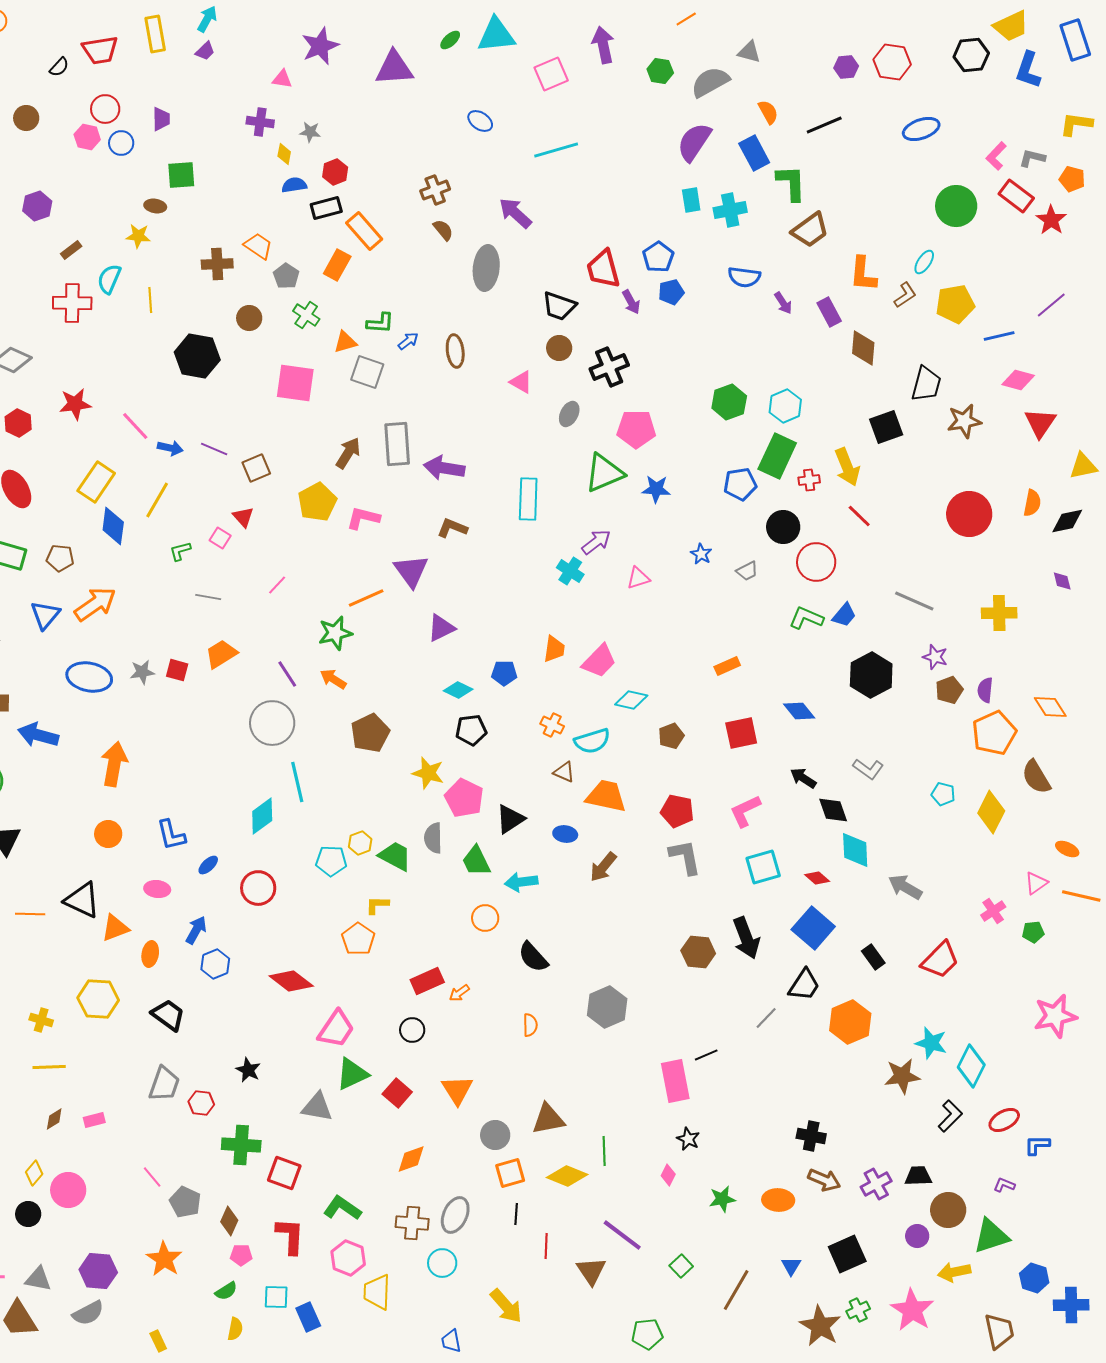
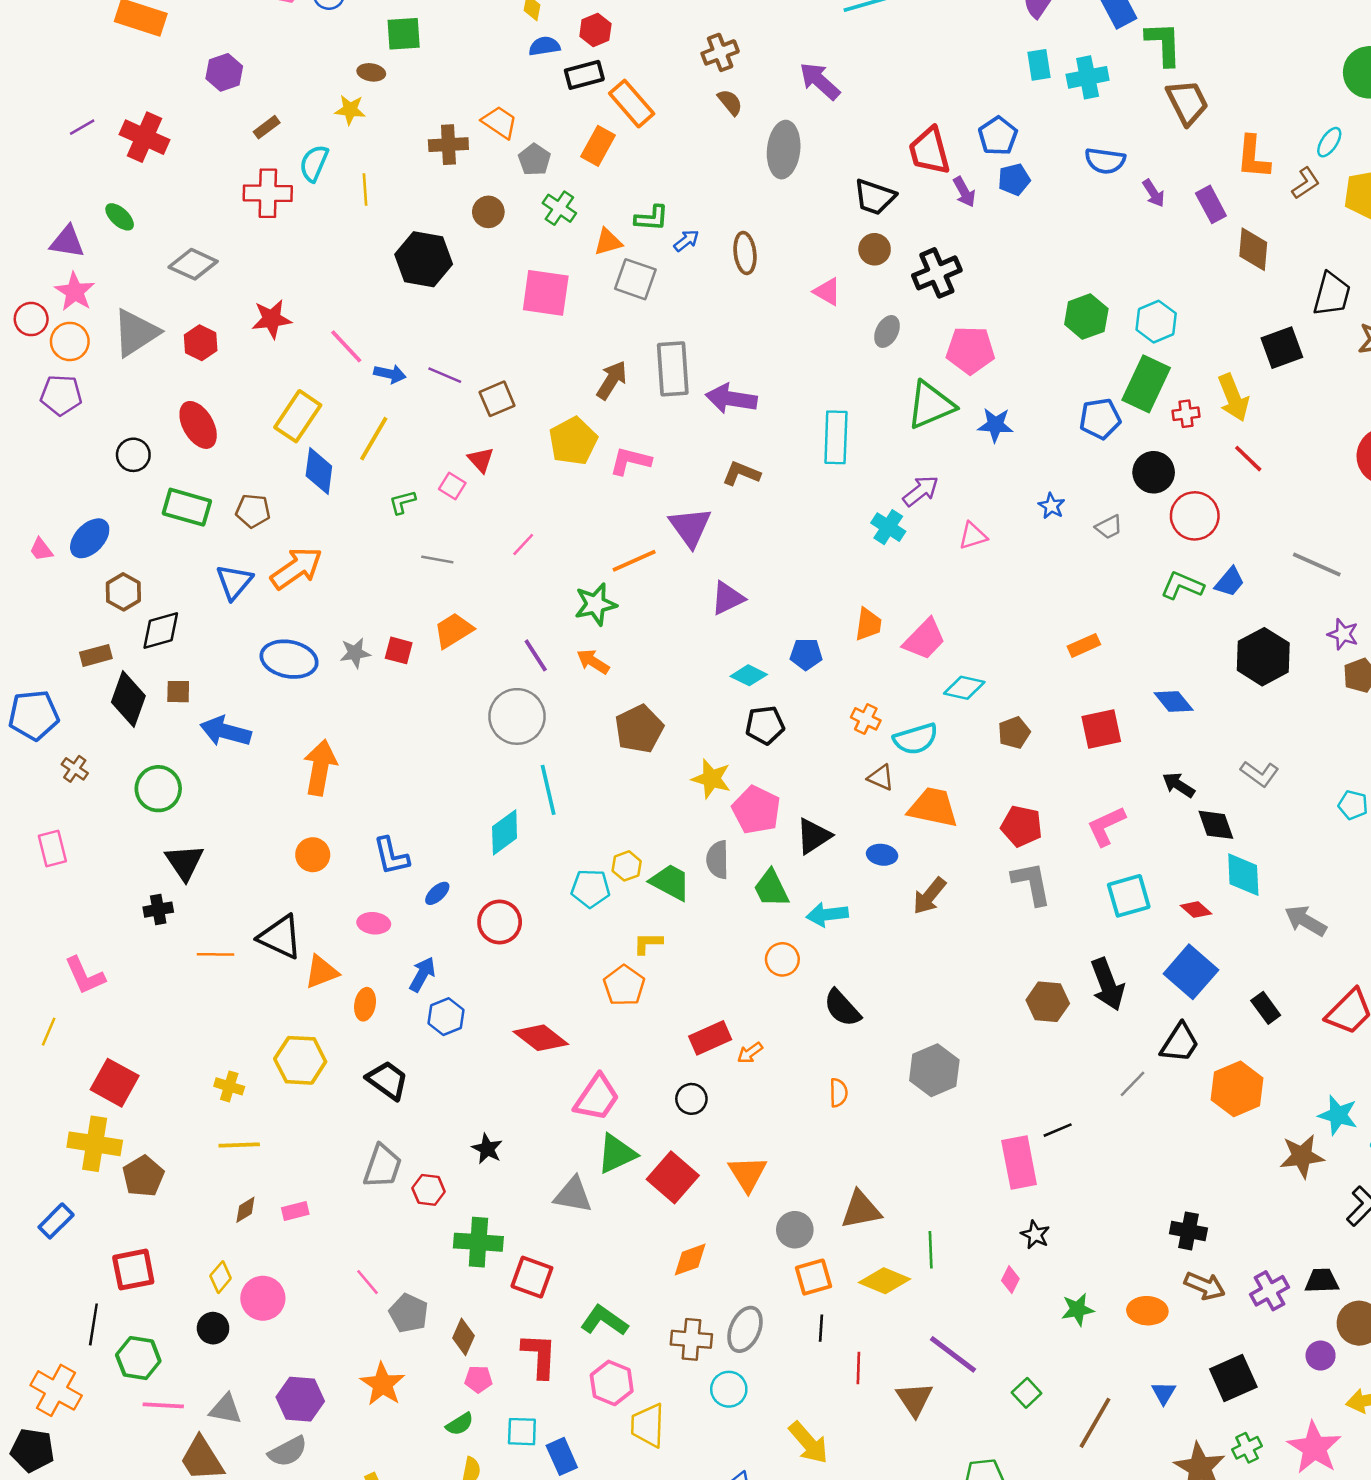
brown trapezoid: (810, 230) -> (1187, 102), turned -81
red square: (397, 1093) -> (673, 1177), size x1.4

